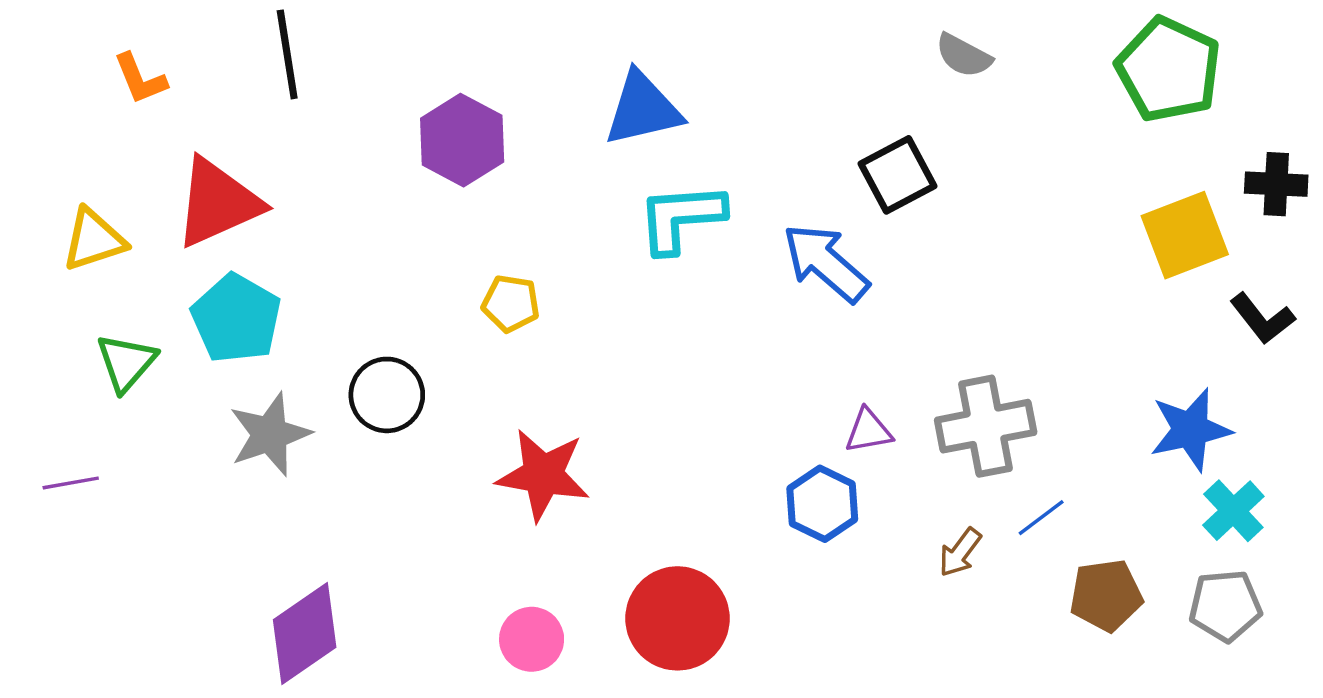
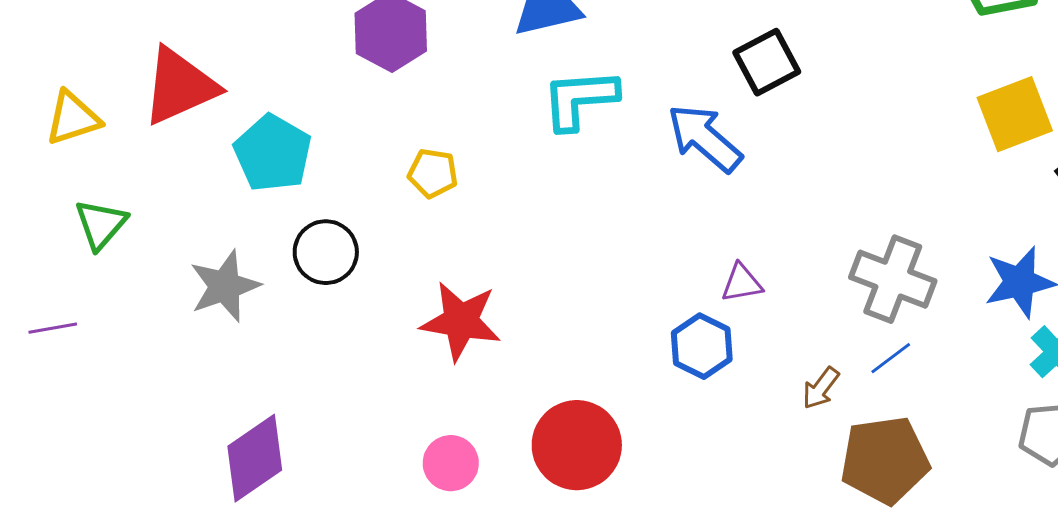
cyan pentagon: (236, 318) -> (273, 153), moved
gray cross: (986, 426) -> (893, 279), moved, turned 32
brown pentagon: (1106, 595) -> (885, 460), moved, size x1.4

